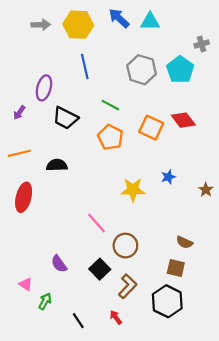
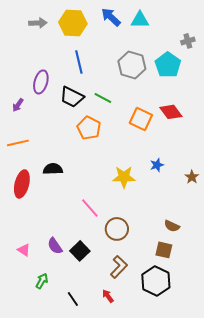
black trapezoid: (65, 118) -> (72, 97), moved
orange pentagon: (110, 137) -> (89, 128), moved
black semicircle: (57, 165) -> (53, 169), moved
black square: (100, 269) -> (80, 251), moved
pink triangle: (26, 284) -> (24, 250), moved

